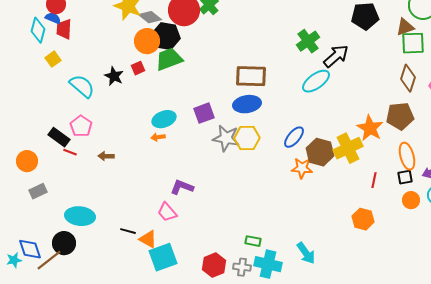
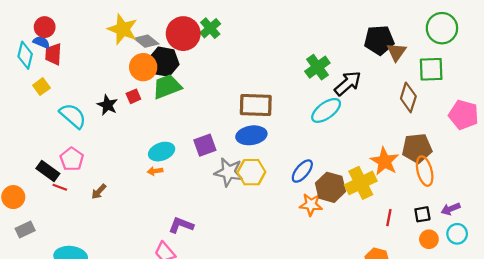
brown triangle: (405, 27) -> (396, 52), moved, turned -36
brown diamond: (408, 78) -> (408, 97), moved
brown arrow: (106, 156) -> (99, 192), turned -49
orange ellipse: (407, 156) -> (425, 171), moved

